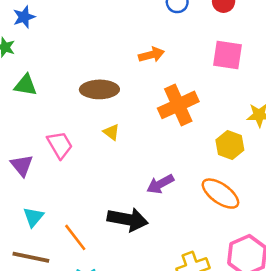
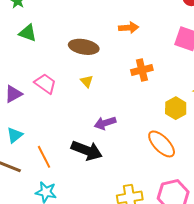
orange cross: (178, 105) -> (142, 70), size x0.7
pink trapezoid: (60, 145) -> (45, 84), turned -35
purple triangle: (22, 165) -> (13, 94), turned 30
purple arrow: (160, 184) -> (105, 123), moved

